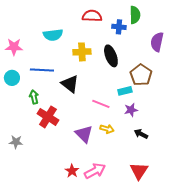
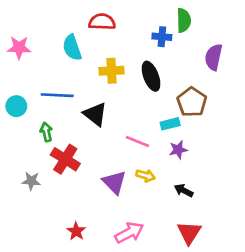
red semicircle: (92, 16) -> (102, 22), moved
cyan semicircle: (53, 35) -> (72, 48), turned 78
pink star: (14, 47) -> (19, 48), moved
black arrow: (141, 134) -> (184, 190), moved
gray star: (16, 142) -> (31, 181), moved
red star: (72, 171) -> (76, 231), moved

